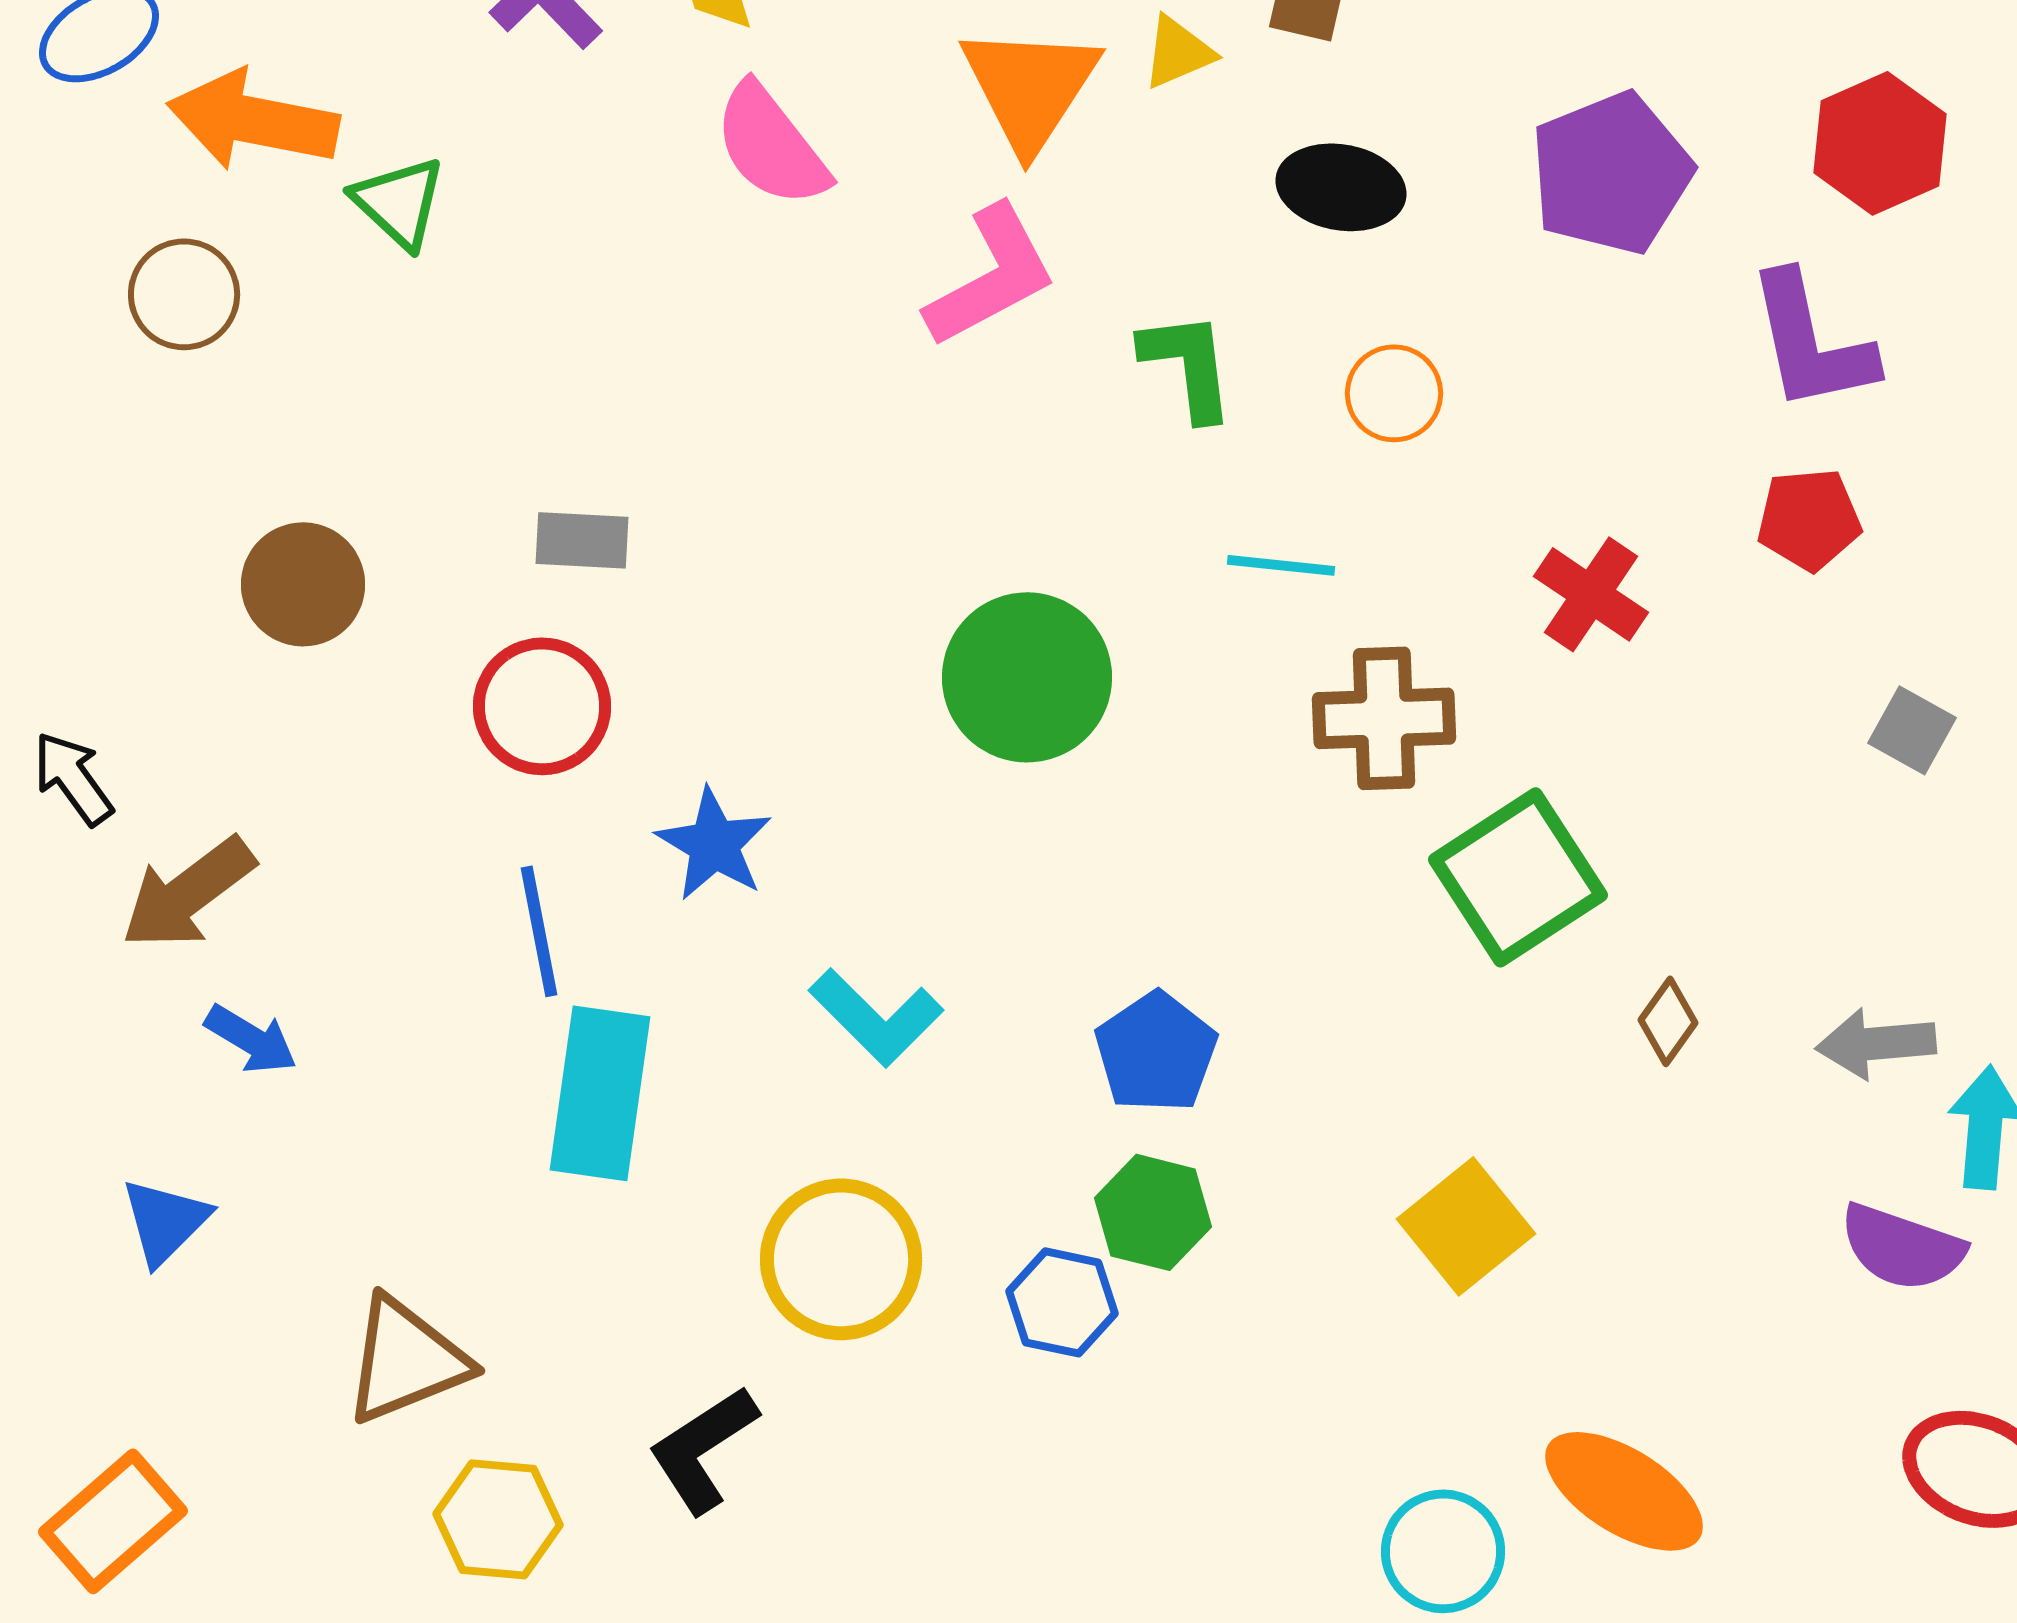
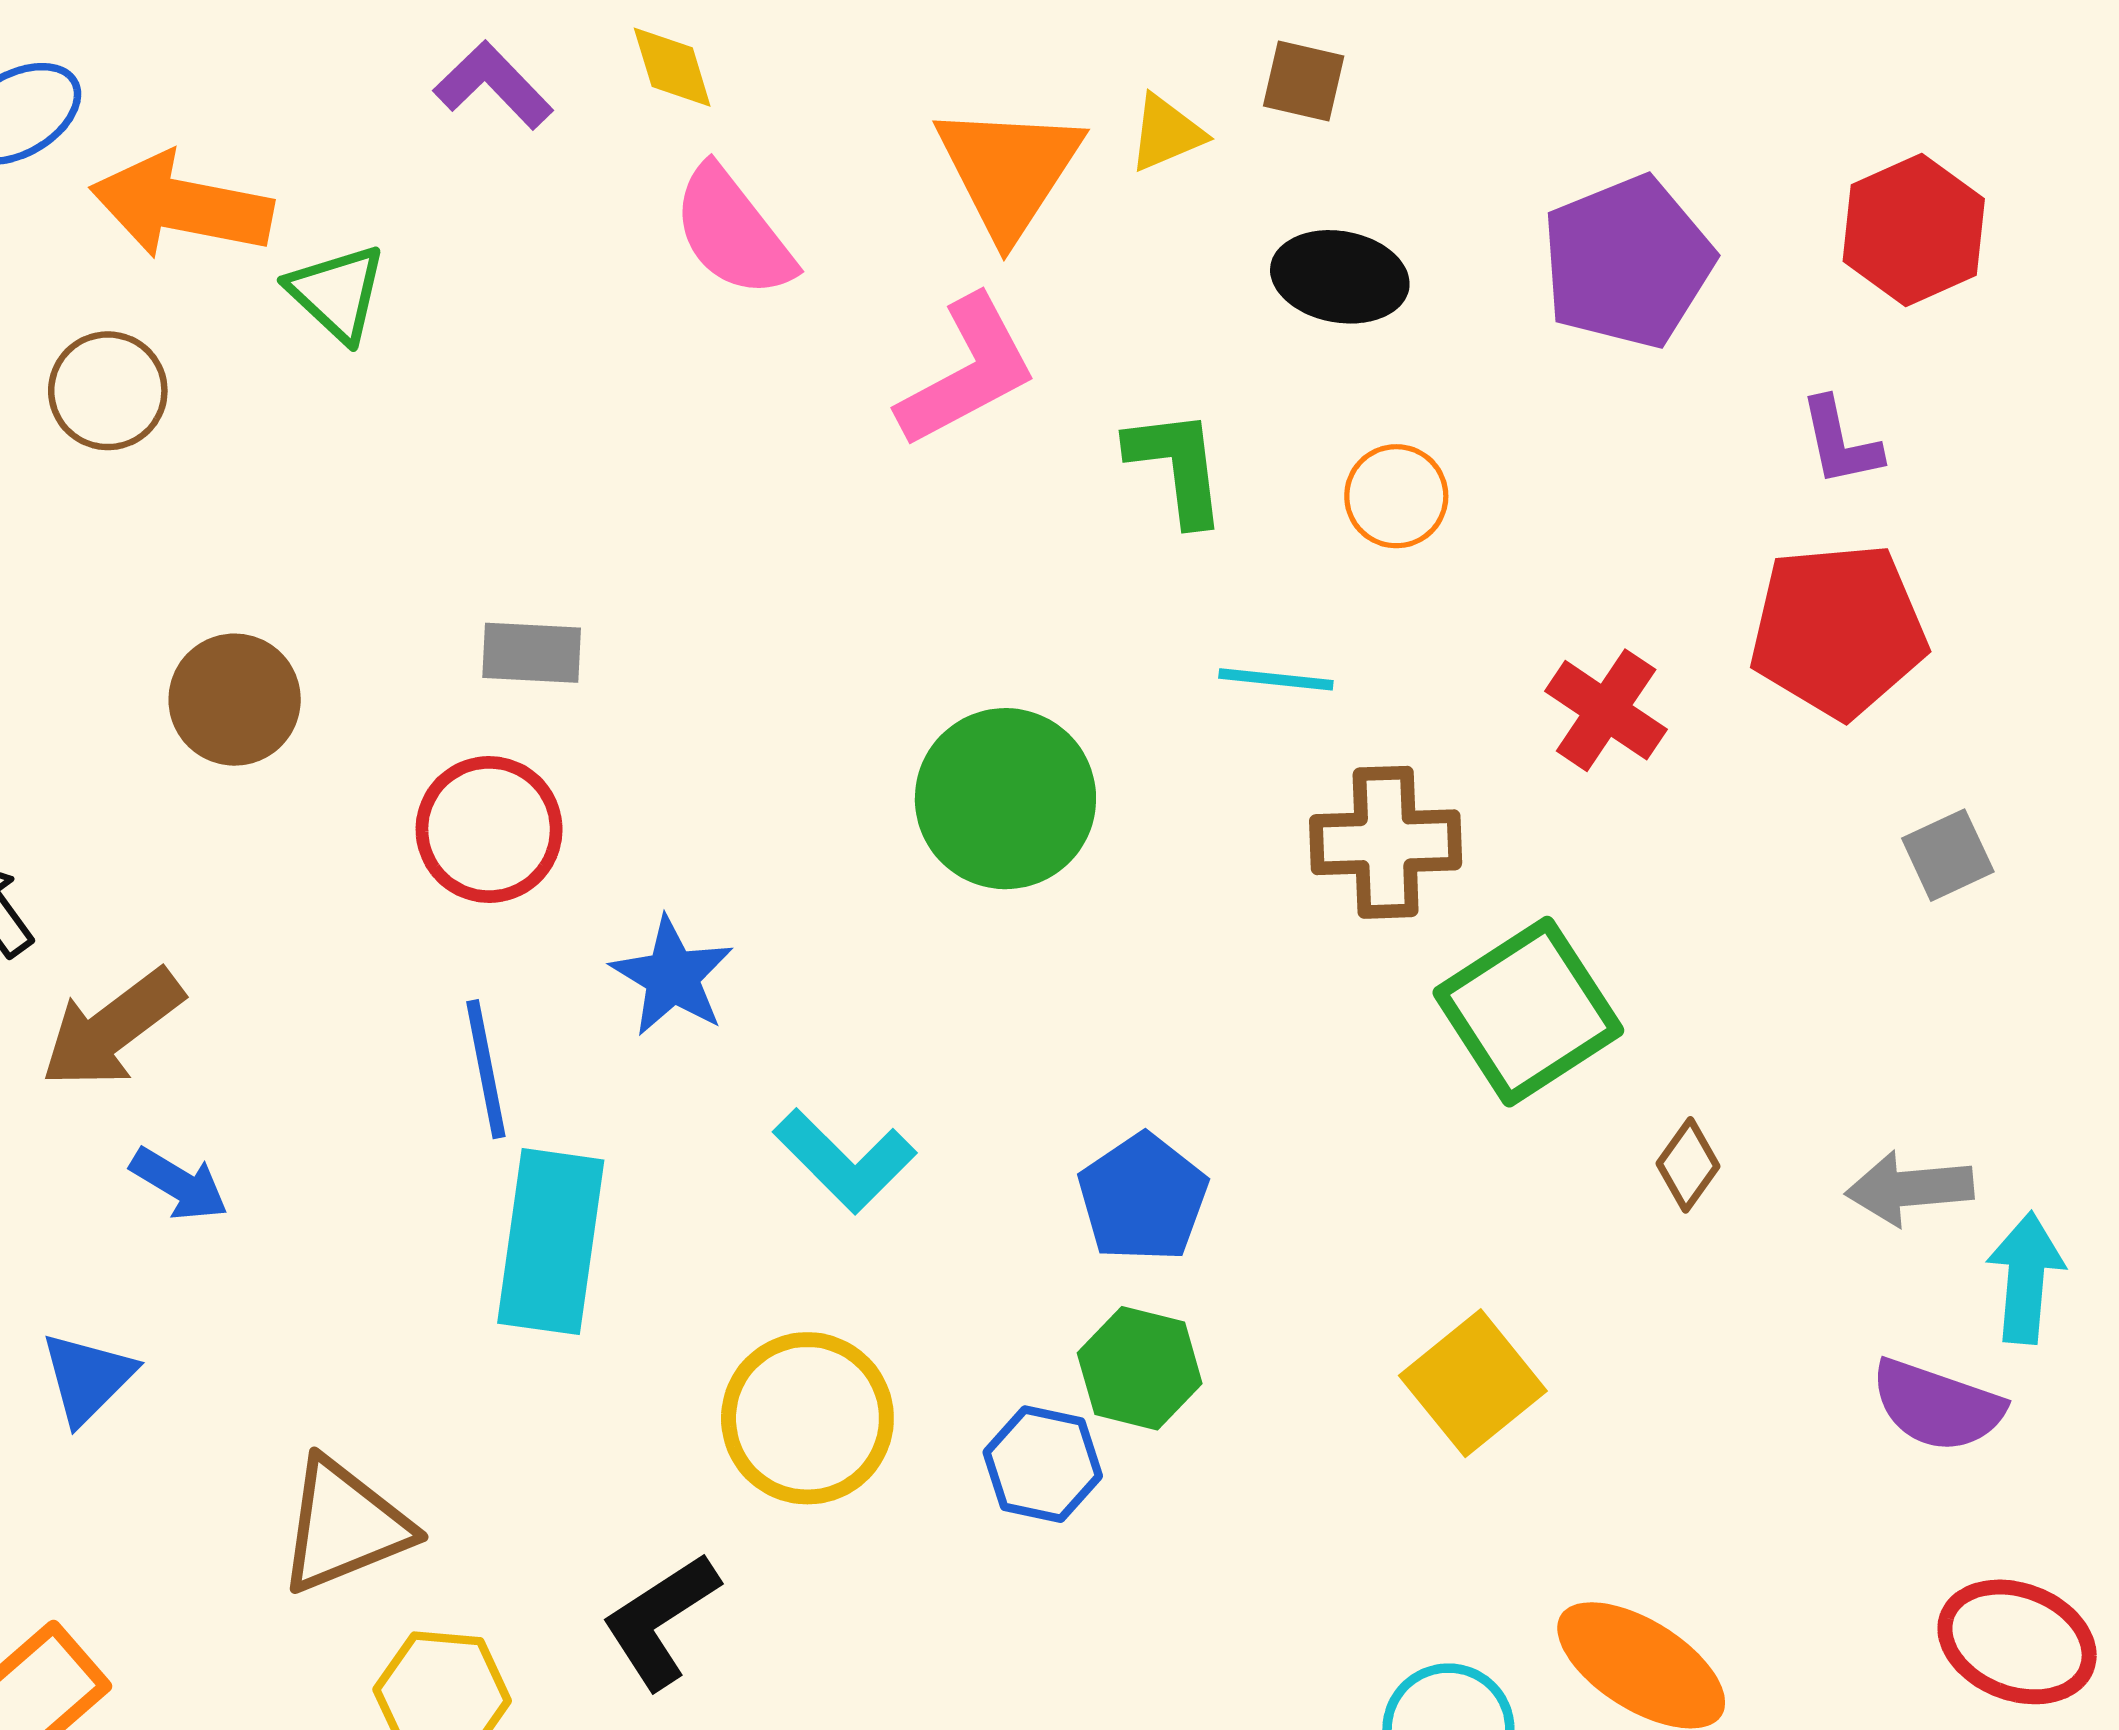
purple L-shape: (1811, 342) -> (1840, 442), size x0.6
red pentagon: (1809, 519) -> (1838, 630), size x1.6
gray square: (1912, 730) -> (1948, 855), turned 36

